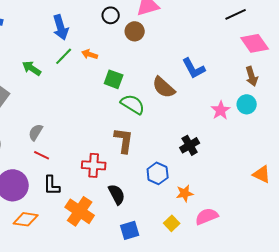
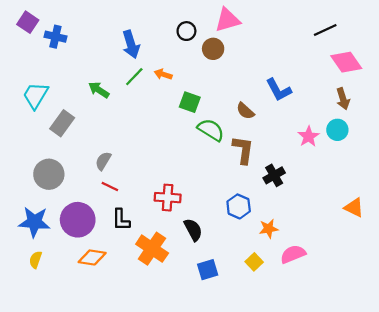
brown semicircle: (164, 87) -> (245, 111), size x0.7
brown L-shape: (124, 140) -> (243, 150), moved

